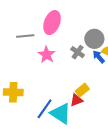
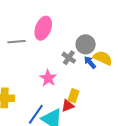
pink star: (47, 55) -> (48, 78), moved
yellow rectangle: (82, 90) -> (74, 96), turned -32

